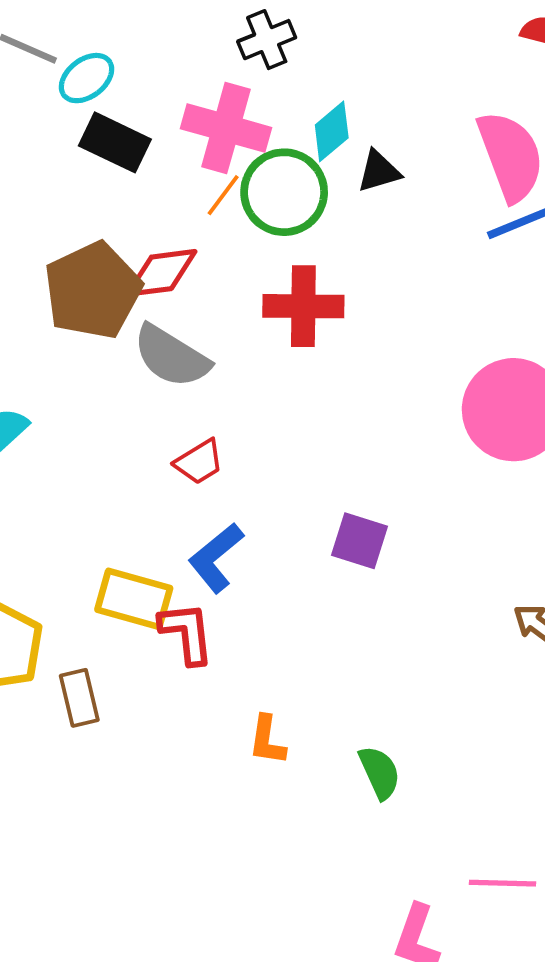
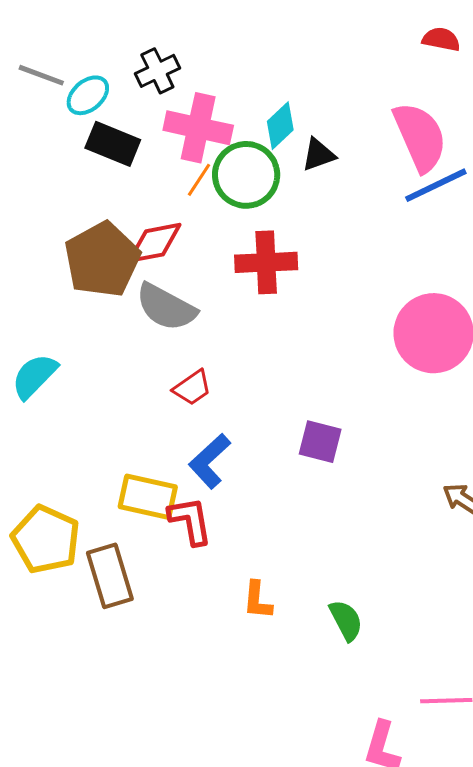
black cross: (267, 40) -> (157, 71), moved
brown rectangle: (79, 698) -> (110, 576), size x1.4

